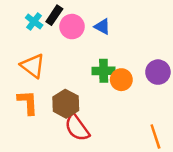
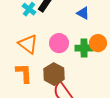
pink circle: (72, 27) -> (59, 43), moved
orange circle: (121, 80) -> (98, 43), moved

